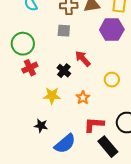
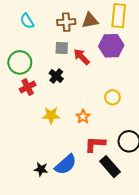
red arrow: (83, 59) -> (82, 57), moved
black cross: (64, 71) -> (56, 76), moved
black star: (41, 126) -> (41, 169), moved

